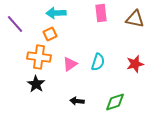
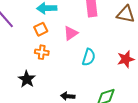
orange cross: (39, 57) -> (42, 52), moved, size x0.6
pink triangle: (70, 64) -> (71, 33), moved

